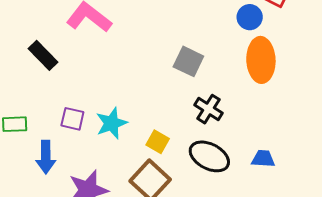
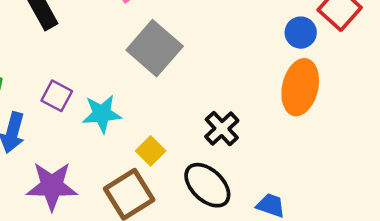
gray square: (188, 61) -> (155, 48), moved, size x1.4

